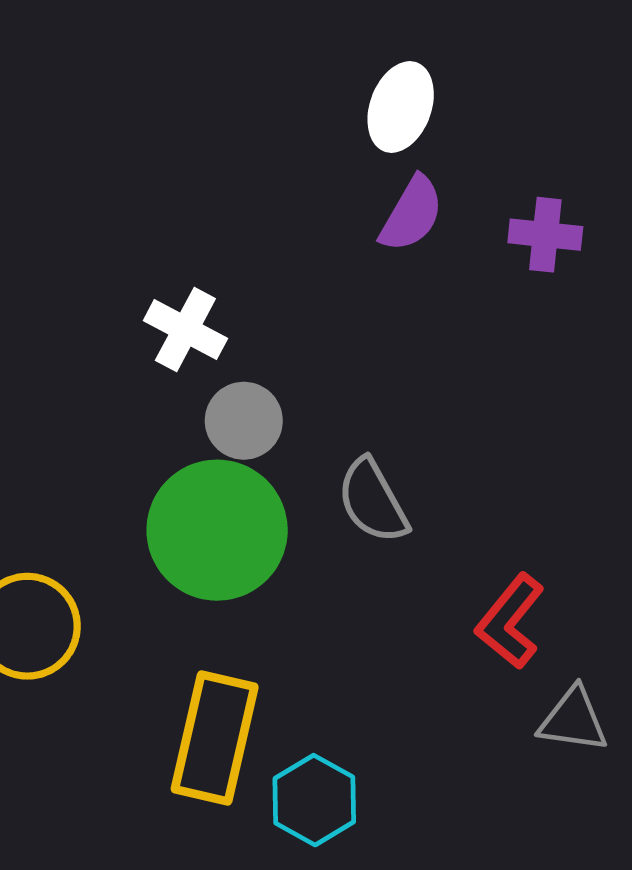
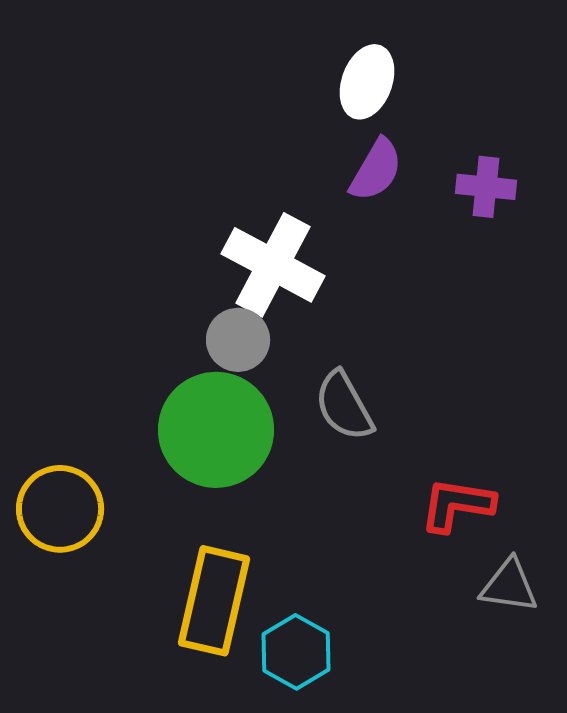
white cross: (185, 330) -> (273, 265), moved, size x1.5
red L-shape: (510, 621) -> (457, 505), turned 60

